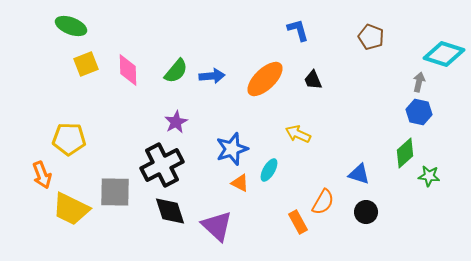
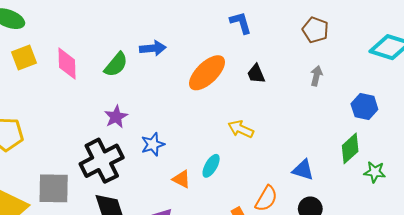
blue arrow: (212, 76) -> (153, 48), moved
gray arrow: (419, 82) -> (316, 76), moved
blue star: (232, 149) -> (153, 144), moved, size x0.7

